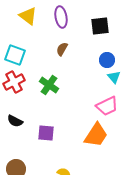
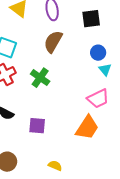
brown semicircle: (62, 49) -> (53, 42), size x1.6

